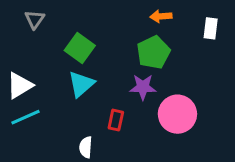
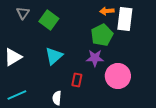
white rectangle: (211, 28) -> (125, 19), moved, size x1.6
green square: (80, 48) -> (49, 20), moved
cyan line: (26, 117) -> (17, 95), moved

